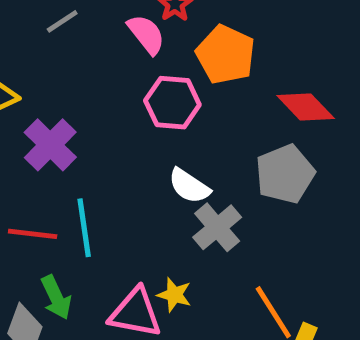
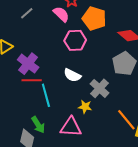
white semicircle: (189, 186) -> (72, 75), moved
red line: (33, 234) -> (32, 80), moved
yellow star: (174, 295) -> (85, 107), moved

